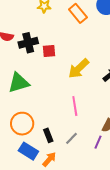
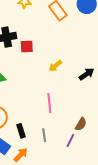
yellow arrow: (79, 69) -> (55, 66), size x0.6
gray line: (72, 138) -> (44, 135), turned -56

